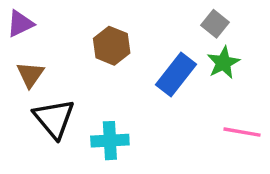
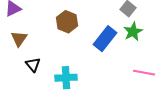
black triangle: (54, 119) -> (33, 65), size x0.6

